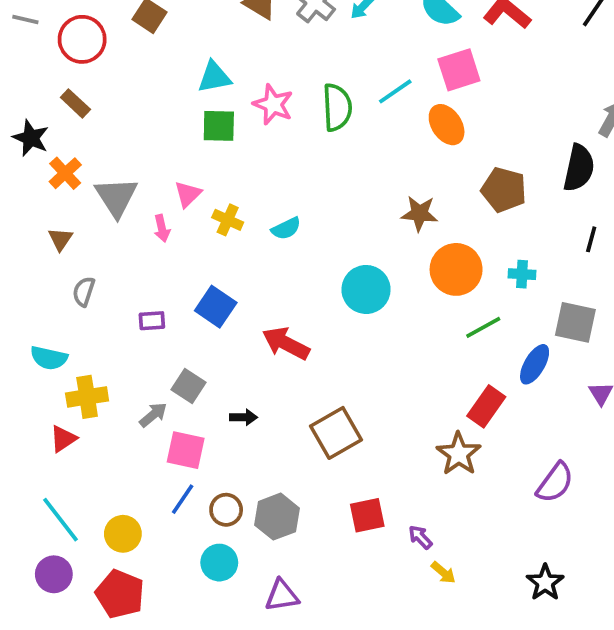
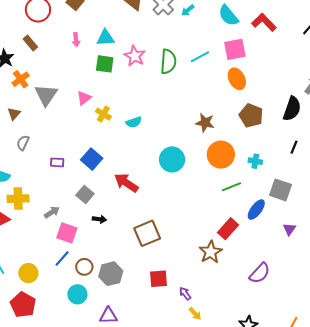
orange ellipse: (447, 125) -> (237, 79), moved
pink arrow: (162, 228) -> (76, 40), moved
gray square: (189, 386) -> (85, 195), moved

